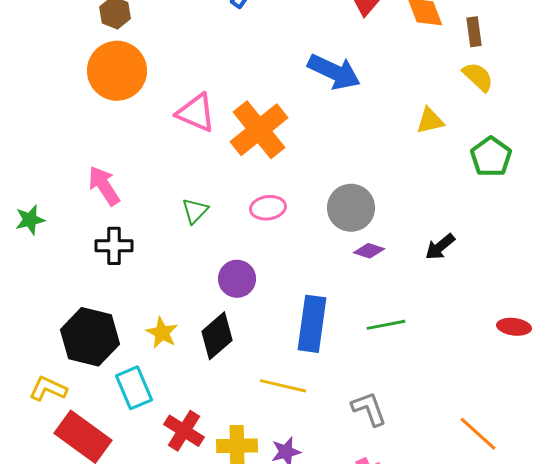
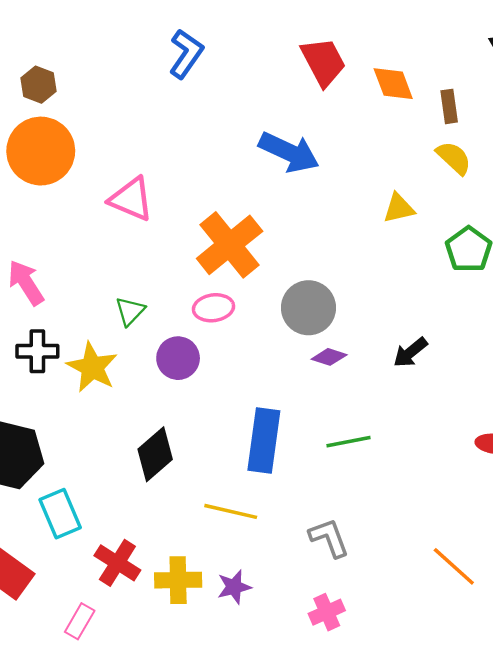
orange cross: (259, 130) -> (230, 245), moved
purple circle: (237, 279) -> (178, 358), moved
yellow star: (162, 333) -> (92, 367), moved, size x1.4

